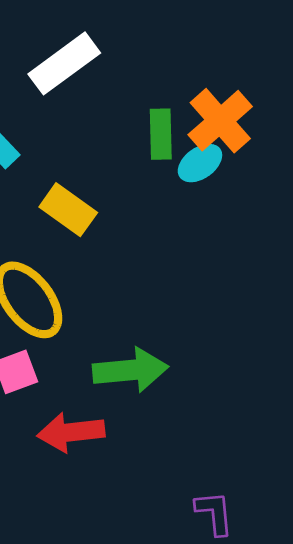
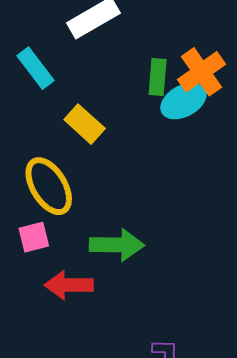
cyan ellipse: (200, 163) -> (184, 101), size x1.4

